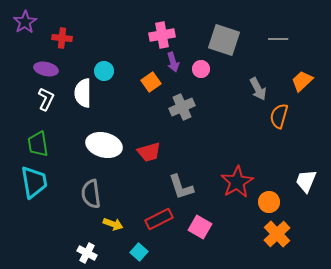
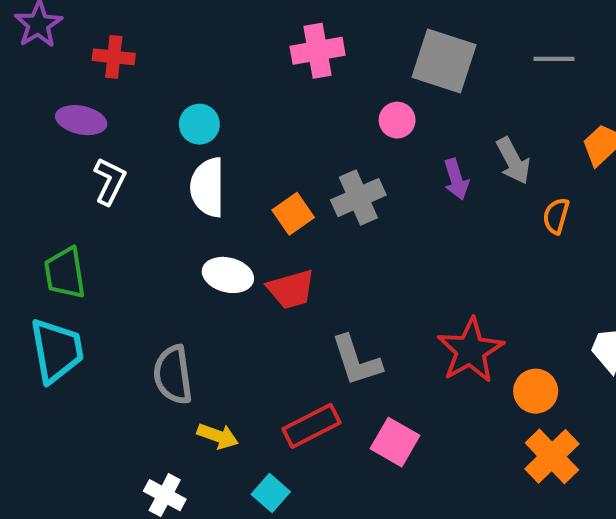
purple arrow: (173, 62) -> (456, 179), moved
orange square: (151, 82) -> (293, 214), moved
white semicircle: (83, 93) -> (208, 187), moved
white L-shape: (46, 99) -> (110, 181), moved
orange semicircle: (279, 116) -> (556, 216), size x0.7
white ellipse: (104, 145) -> (228, 275), moved, size x0.7

